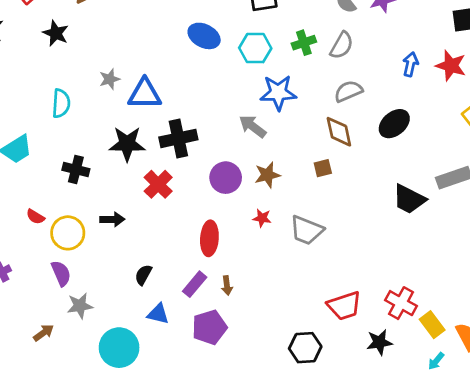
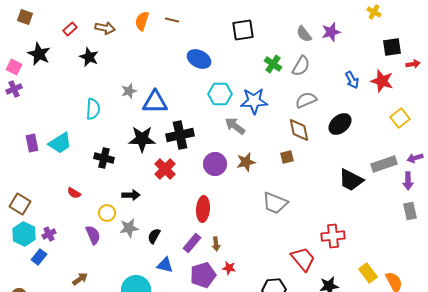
green cross: (304, 43) -> (273, 64), turned -36
cyan hexagon: (255, 48) -> (220, 94), moved
blue arrow: (410, 64) -> (352, 80), turned 138
red star: (262, 218) -> (229, 268), moved
yellow circle: (68, 233) -> (107, 213), moved, size x0.7
red cross: (401, 303) -> (333, 236), moved, turned -35
gray star: (80, 306) -> (129, 228), moved
red trapezoid: (344, 306) -> (303, 259), turned -112

